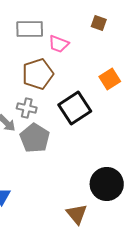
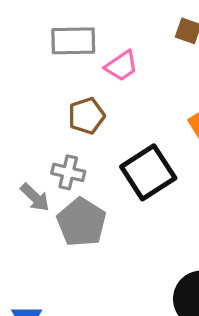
pink trapezoid: (59, 44) -> (122, 66), turned -55
brown pentagon: (38, 74) -> (87, 116), size x0.7

